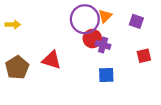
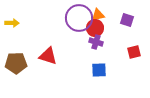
orange triangle: (105, 16) -> (98, 15), turned 32
red circle: (92, 39) -> (95, 28), moved
brown pentagon: (17, 68) -> (16, 63), turned 30

